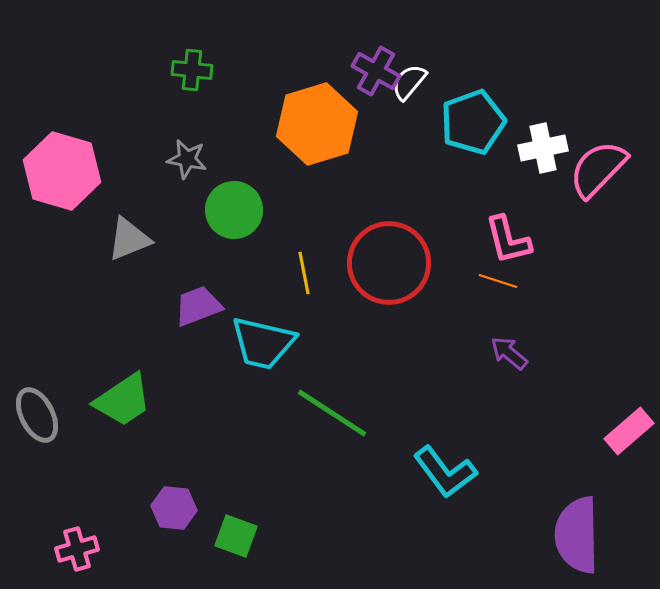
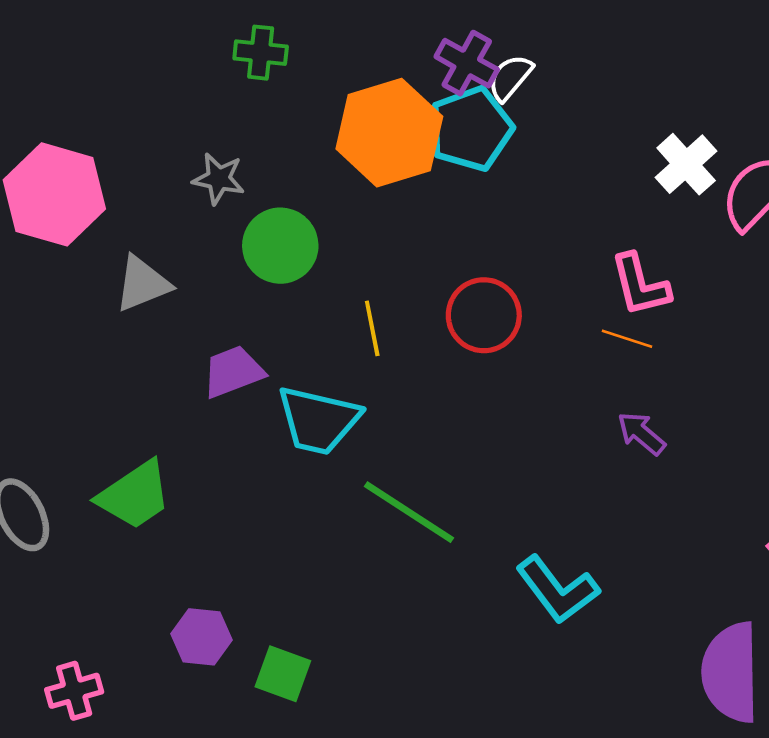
green cross: (192, 70) -> (261, 53), moved
cyan pentagon: (473, 122) -> (471, 129), moved
white cross: (543, 148) -> (686, 164), turned -30
red circle: (389, 263) -> (484, 315), size x0.7

